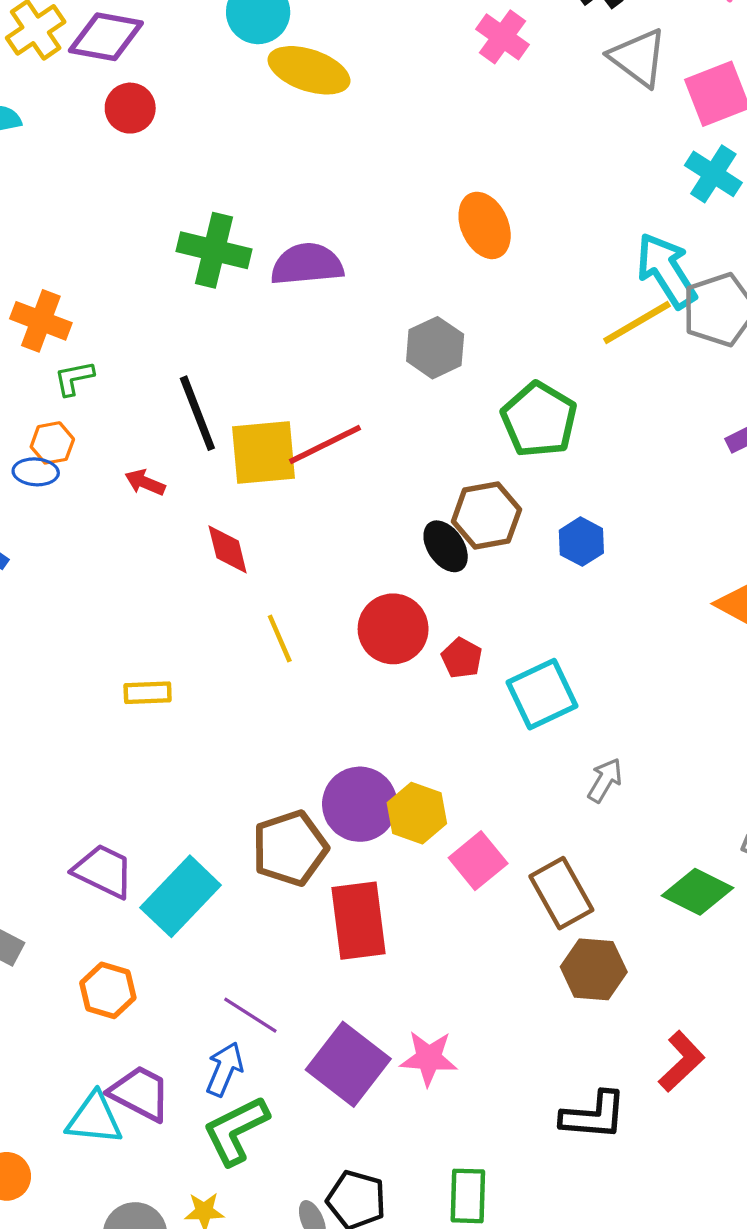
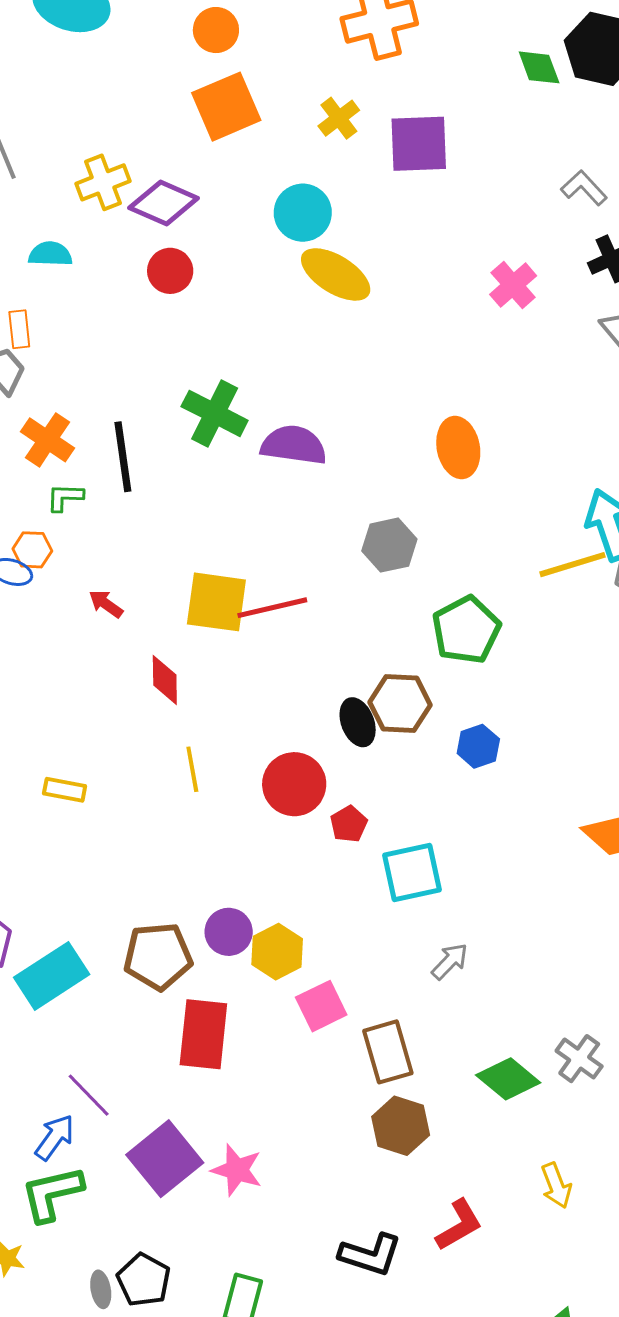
black line: (197, 413) -> (123, 457), moved
purple circle: (360, 804) -> (229, 932), size x0.7

